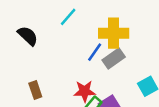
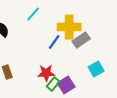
gray rectangle: (114, 58) -> (81, 40), moved

